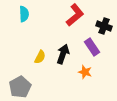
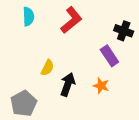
red L-shape: (75, 15) -> (71, 20), moved
black arrow: (63, 54) -> (68, 84), moved

